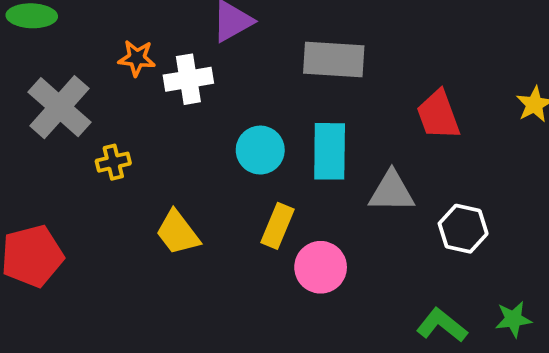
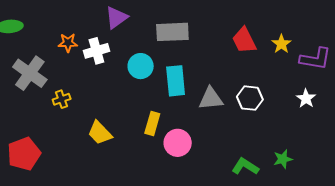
red trapezoid: (438, 115) -> (244, 40), moved
cyan circle: (260, 150) -> (141, 66), moved
white hexagon: (463, 229) -> (250, 98), moved

